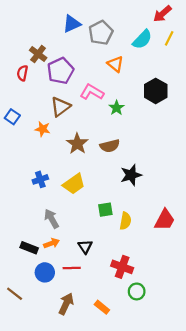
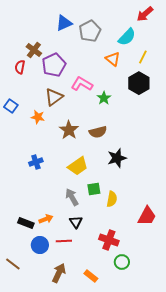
yellow line: (169, 38) -> (143, 57), moved
orange triangle: (115, 64) -> (113, 59), moved
yellow trapezoid: (74, 184) -> (78, 166), moved
gray arrow: (52, 219) -> (72, 197), moved
red trapezoid: (165, 220) -> (147, 216), moved

